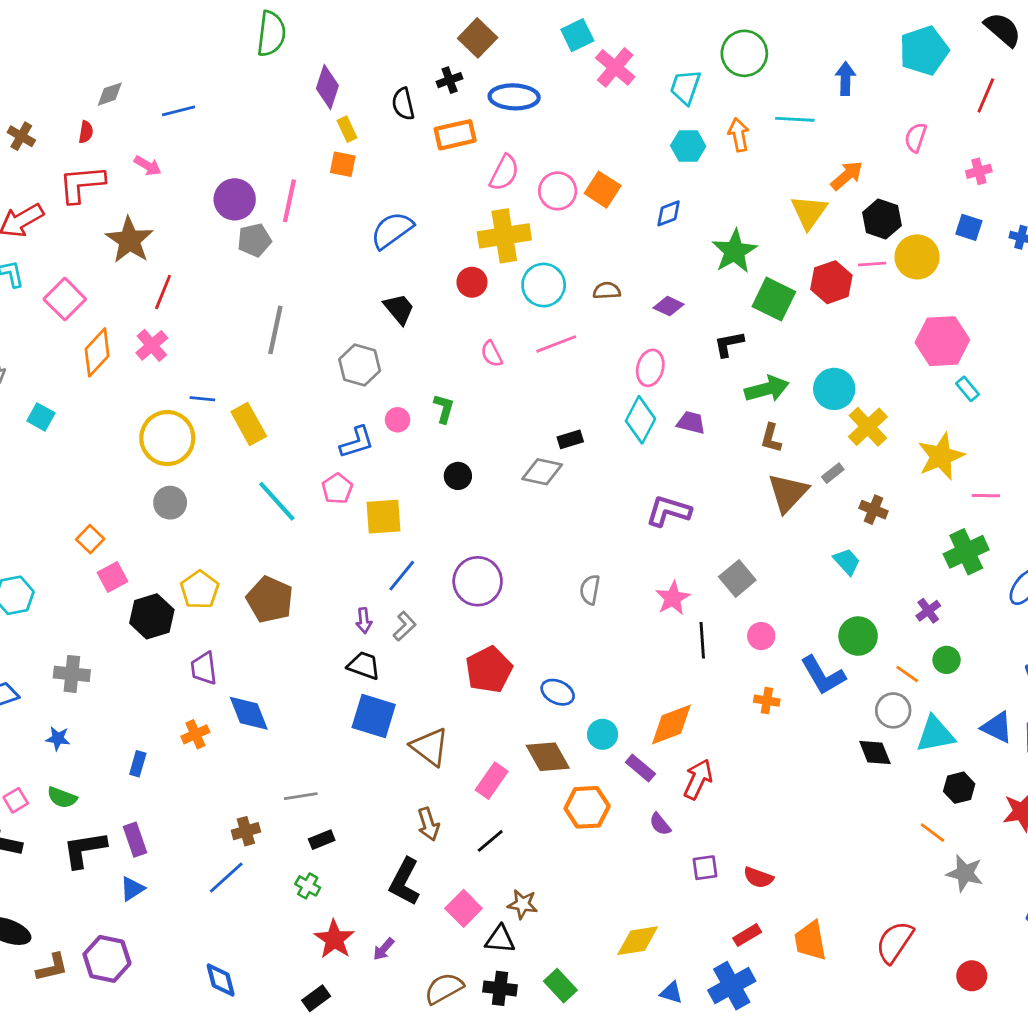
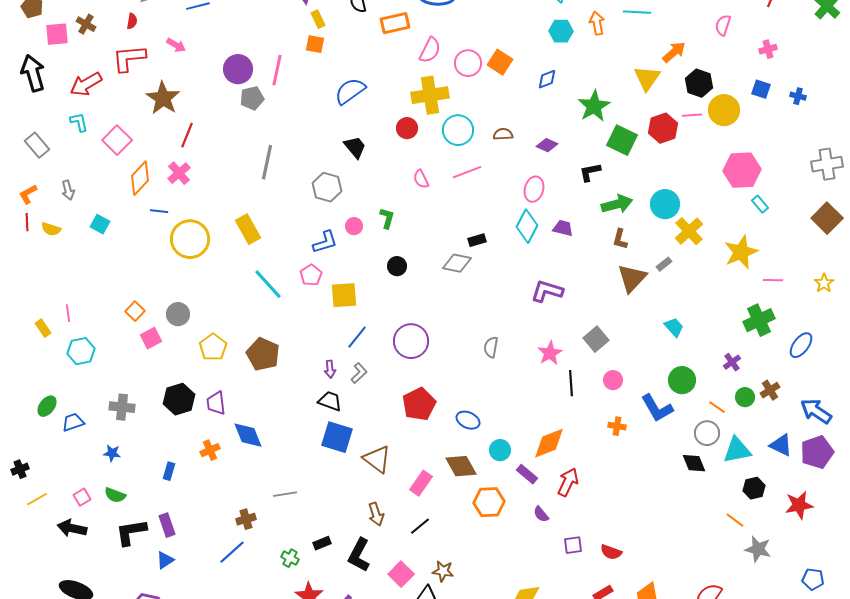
blue line: (202, 399) -> (159, 211), moved
gray circle: (170, 503) -> (178, 314), moved
brown cross: (874, 510) -> (770, 390), moved, turned 36
black hexagon: (152, 616) -> (179, 399), moved
black rectangle: (322, 840) -> (322, 543), moved

